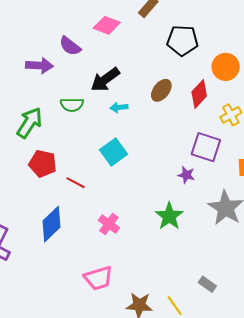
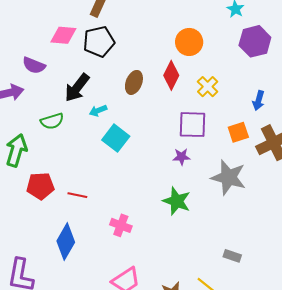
black pentagon: (182, 40) -> (99, 42), moved
cyan square: (114, 152) -> (116, 138), moved

